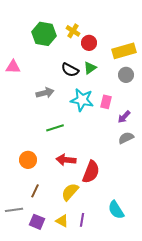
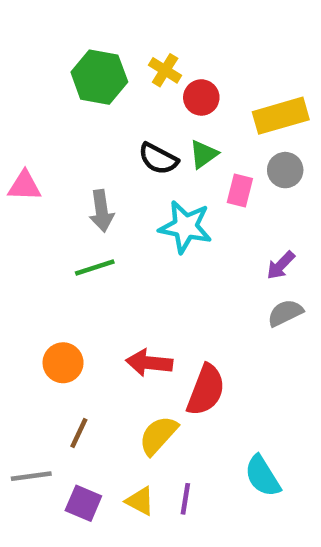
pink triangle: (13, 67) -> (24, 186), moved
gray arrow: (45, 93) -> (102, 211), turned 96
pink rectangle: (106, 102) -> (240, 190), moved
green line: (55, 128) -> (95, 268), moved

